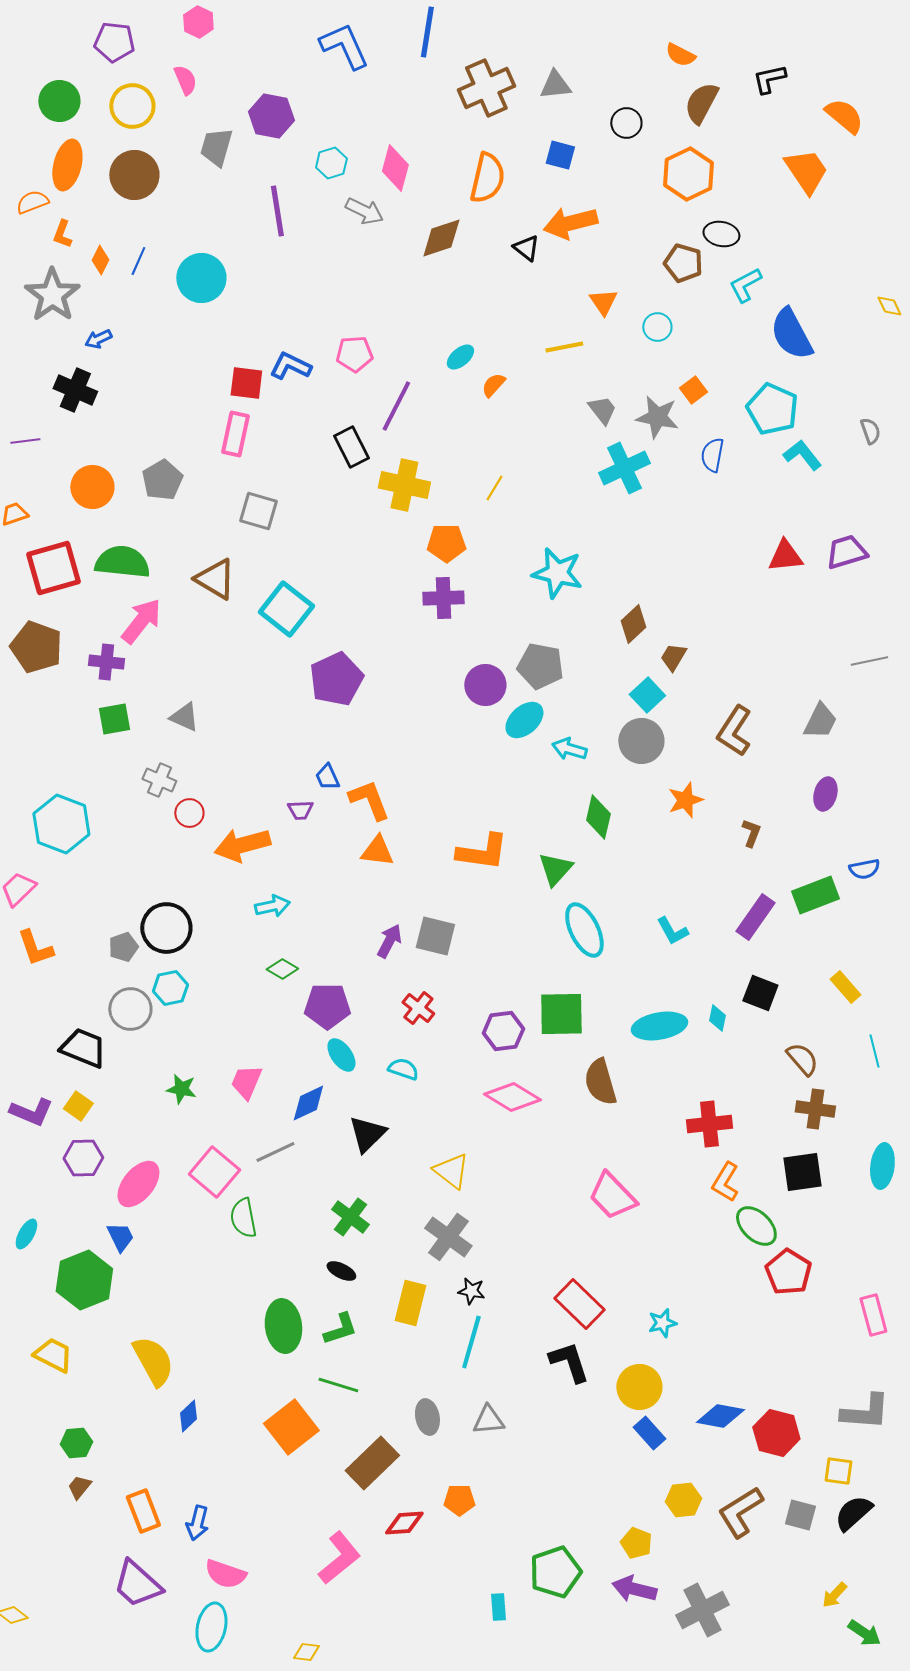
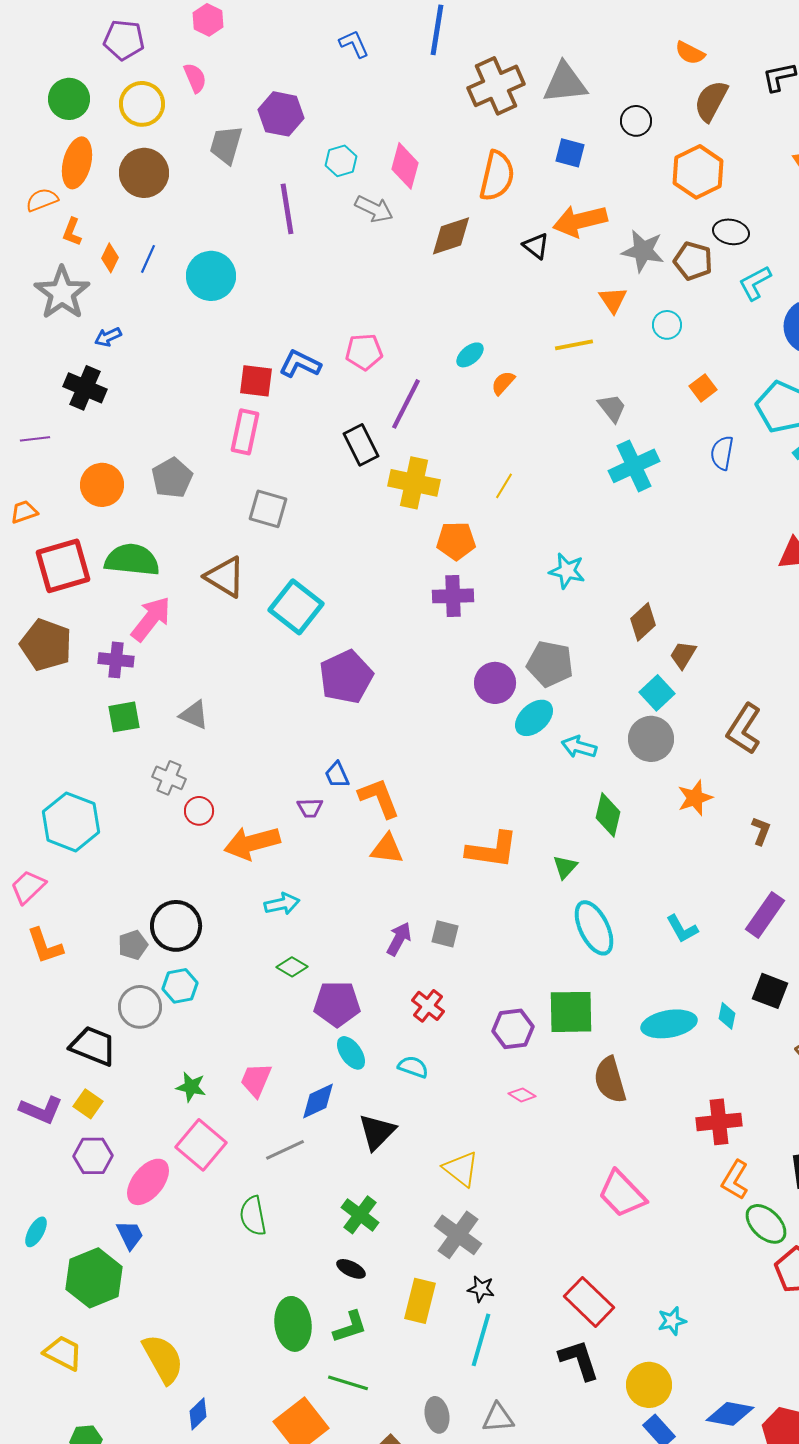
blue L-shape: (344, 46) -> (354, 44), size x0.6
gray triangle: (555, 85) -> (565, 83), size x1.4
gray star: (657, 417) -> (643, 251), moved
cyan star: (557, 573) -> (567, 571), size x0.7
green triangle: (555, 869) -> (565, 867), size x0.7
gray square: (435, 936) -> (445, 934), size x0.7
pink diamond: (512, 1097) -> (522, 1095), size x0.5
pink square: (214, 1172) -> (201, 1145), moved

